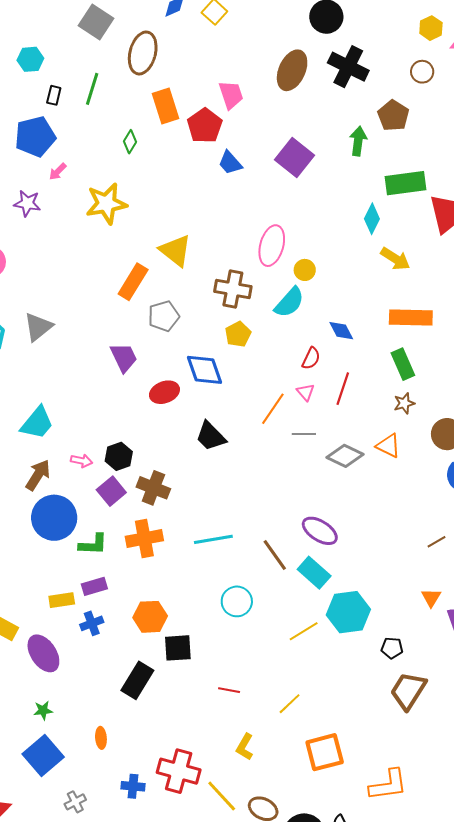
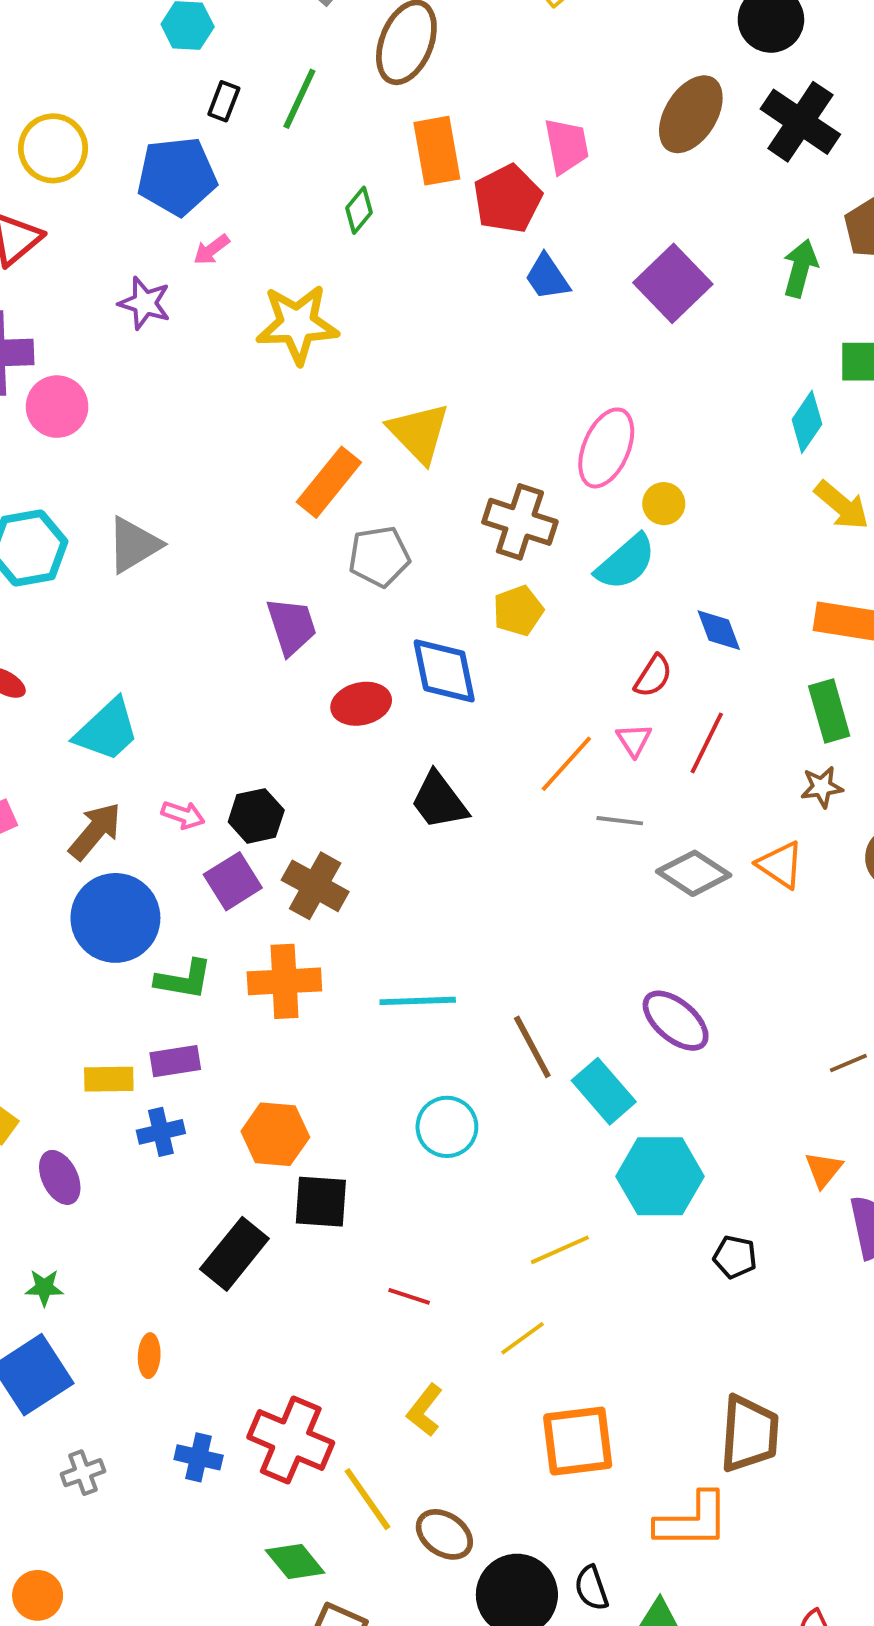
purple ellipse: (320, 531) -> (676, 1021), moved
yellow line: (304, 631) -> (560, 1250), moved
purple ellipse: (43, 653) -> (60, 1177), size x0.7
brown trapezoid: (408, 691) -> (749, 1434), moved, turned 144

